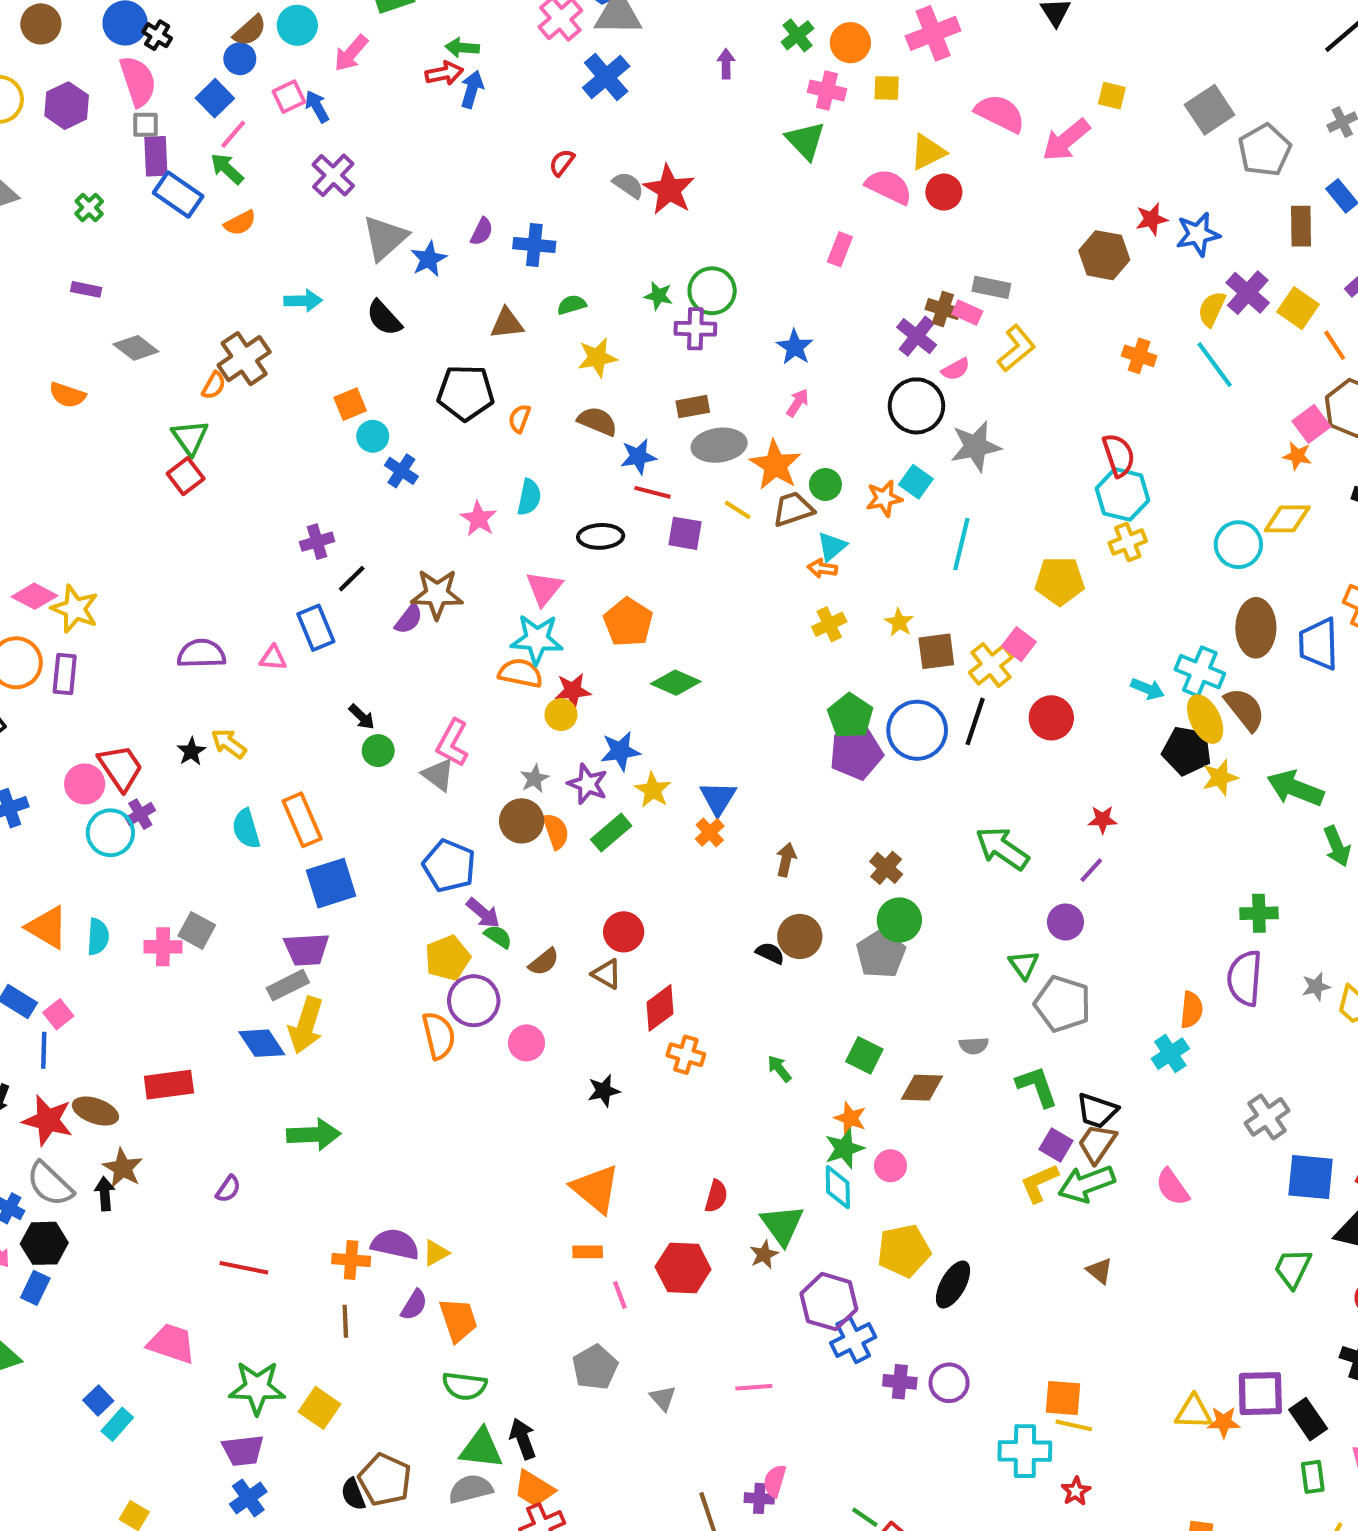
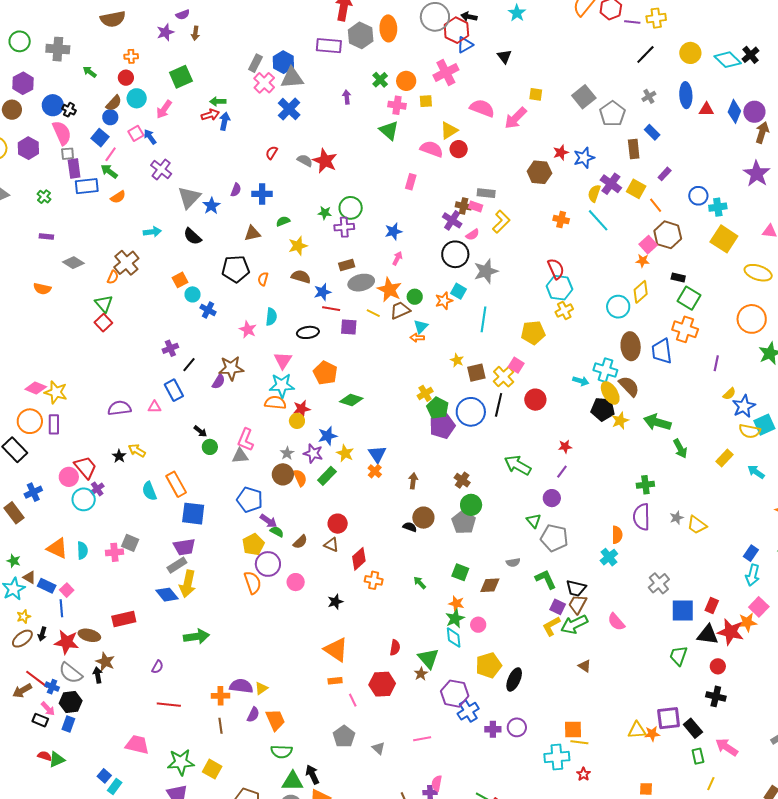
blue rectangle: (178, 194) -> (87, 186), turned -35
blue star: (795, 347) -> (393, 231), turned 30
yellow diamond: (1287, 519) -> (641, 292), turned -35
yellow cross: (829, 624) -> (425, 393), moved
gray triangle: (438, 775) -> (240, 456), turned -36
blue square: (331, 883) -> (193, 514), turned 30

